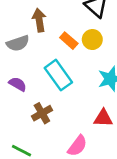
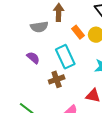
brown cross: (42, 113) -> (57, 79), moved

